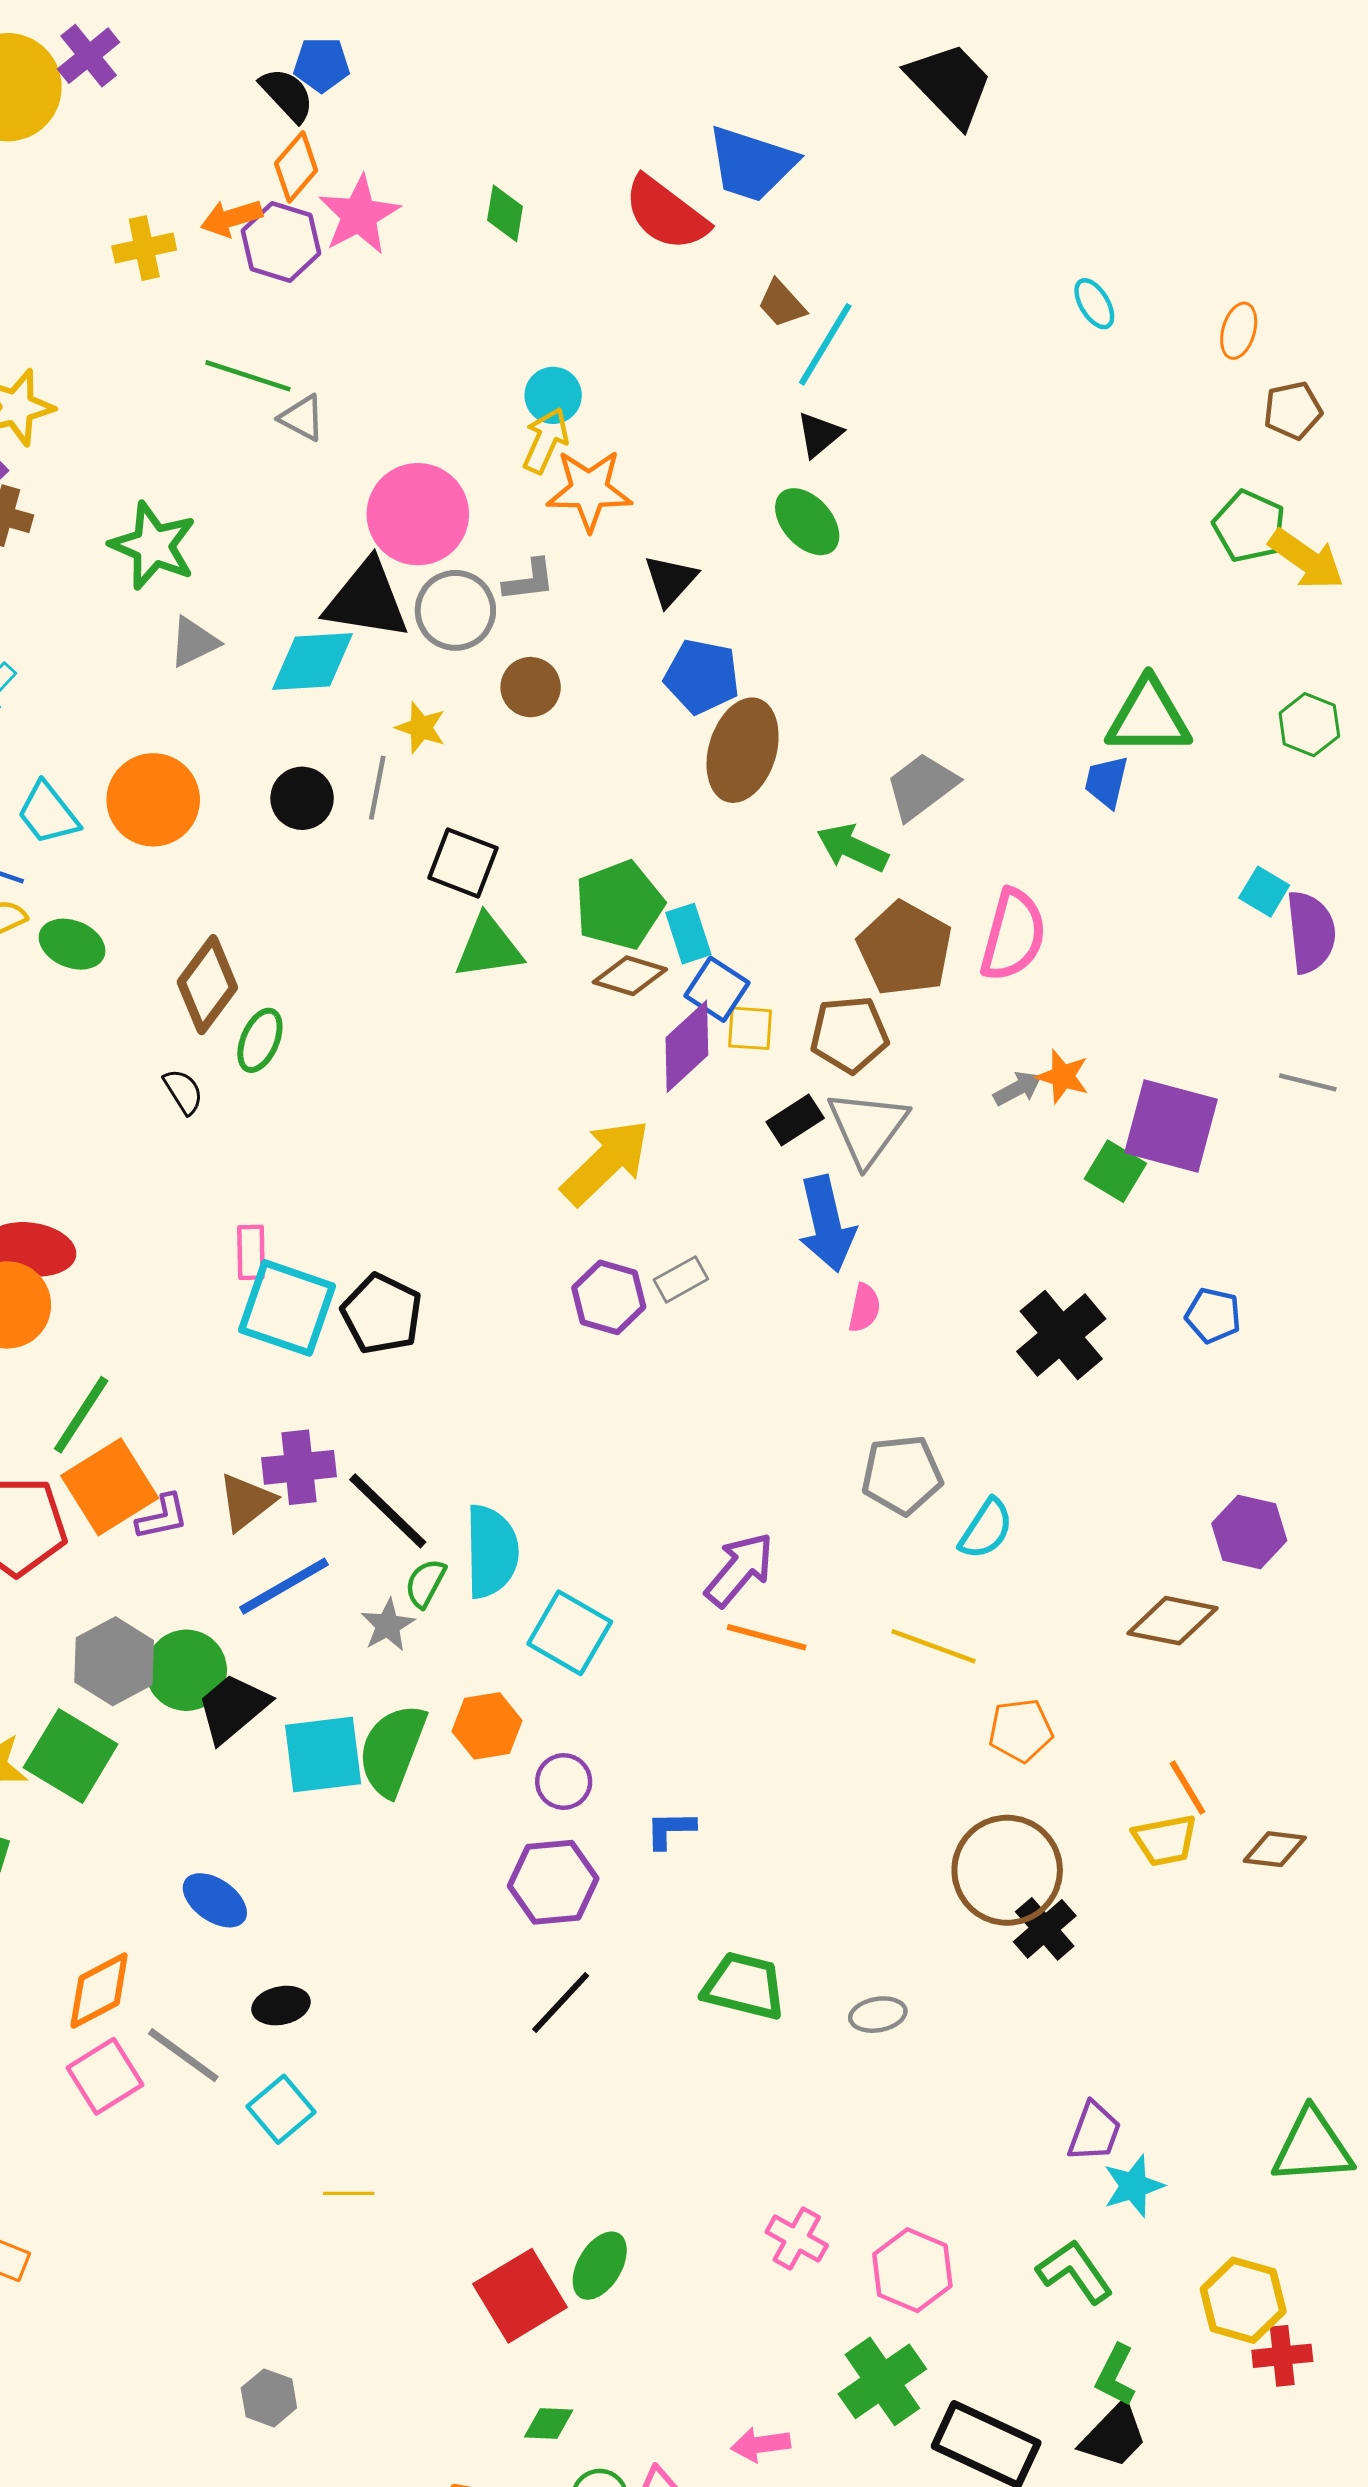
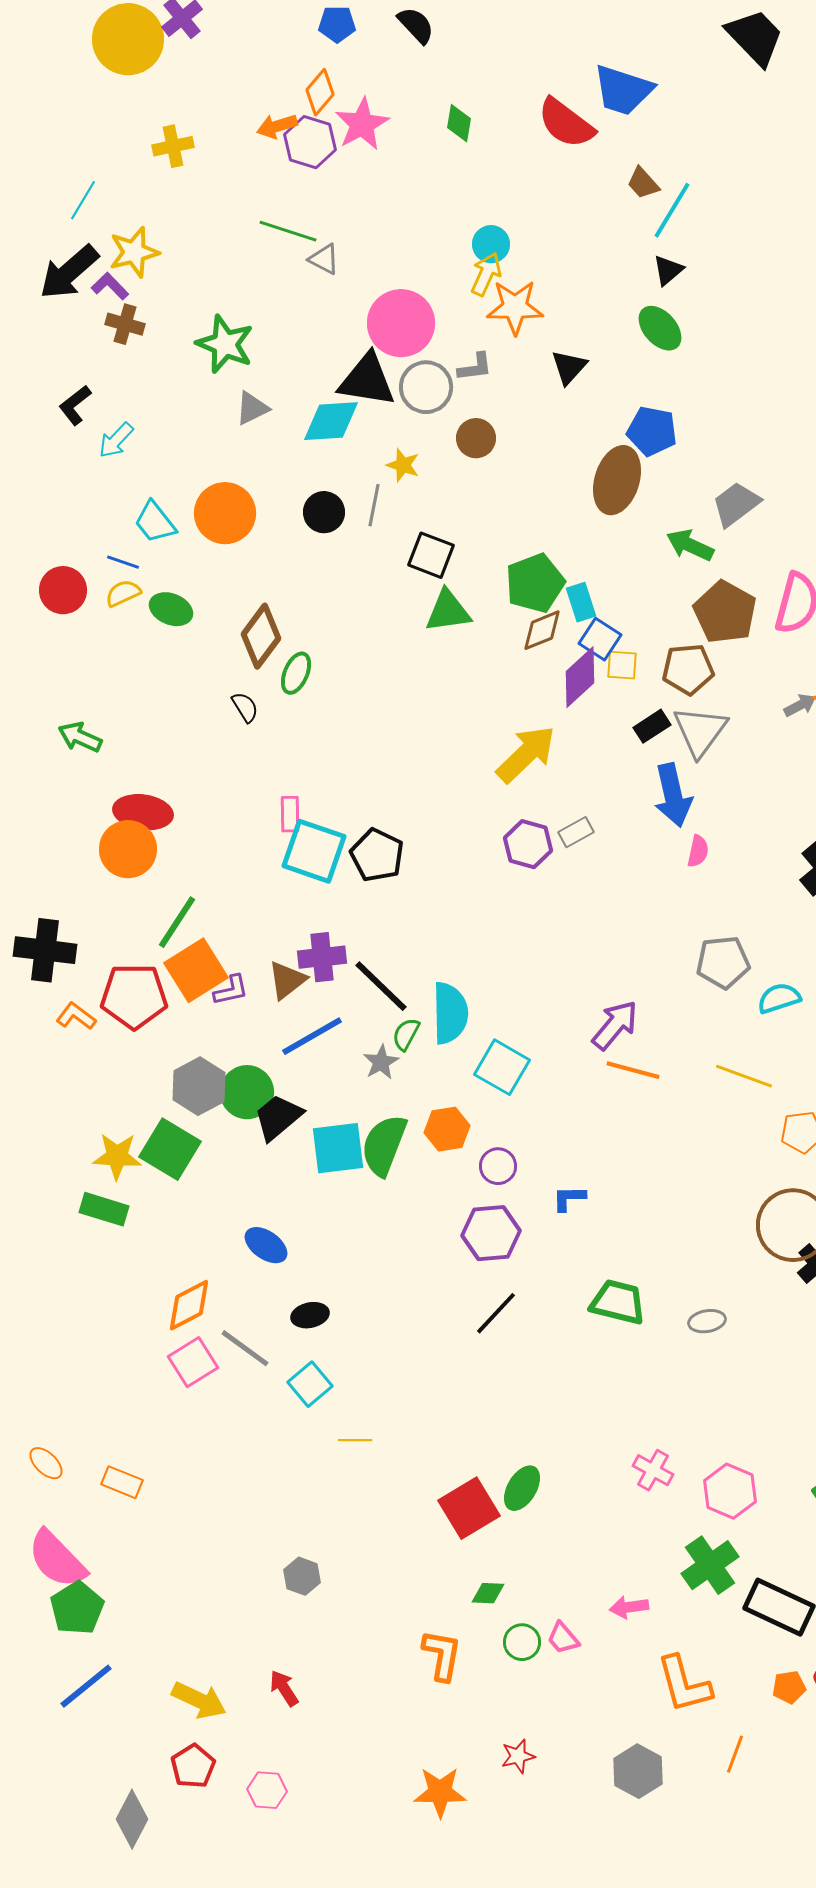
black semicircle: (287, 95) -> (416, 25), moved
yellow cross: (144, 248) -> (173, 146), moved
blue pentagon: (702, 677) -> (652, 431), moved
brown diamond: (630, 976) -> (542, 630), turned -39
cyan semicircle: (986, 1529) -> (779, 998), turned -141

